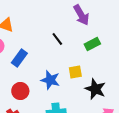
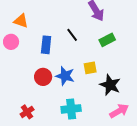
blue rectangle: (19, 58) -> (46, 45), moved, turned -30
red circle: (20, 91) -> (43, 77), moved

